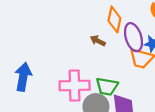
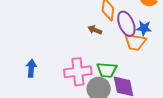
blue arrow: (23, 77) -> (31, 68), size x0.7

